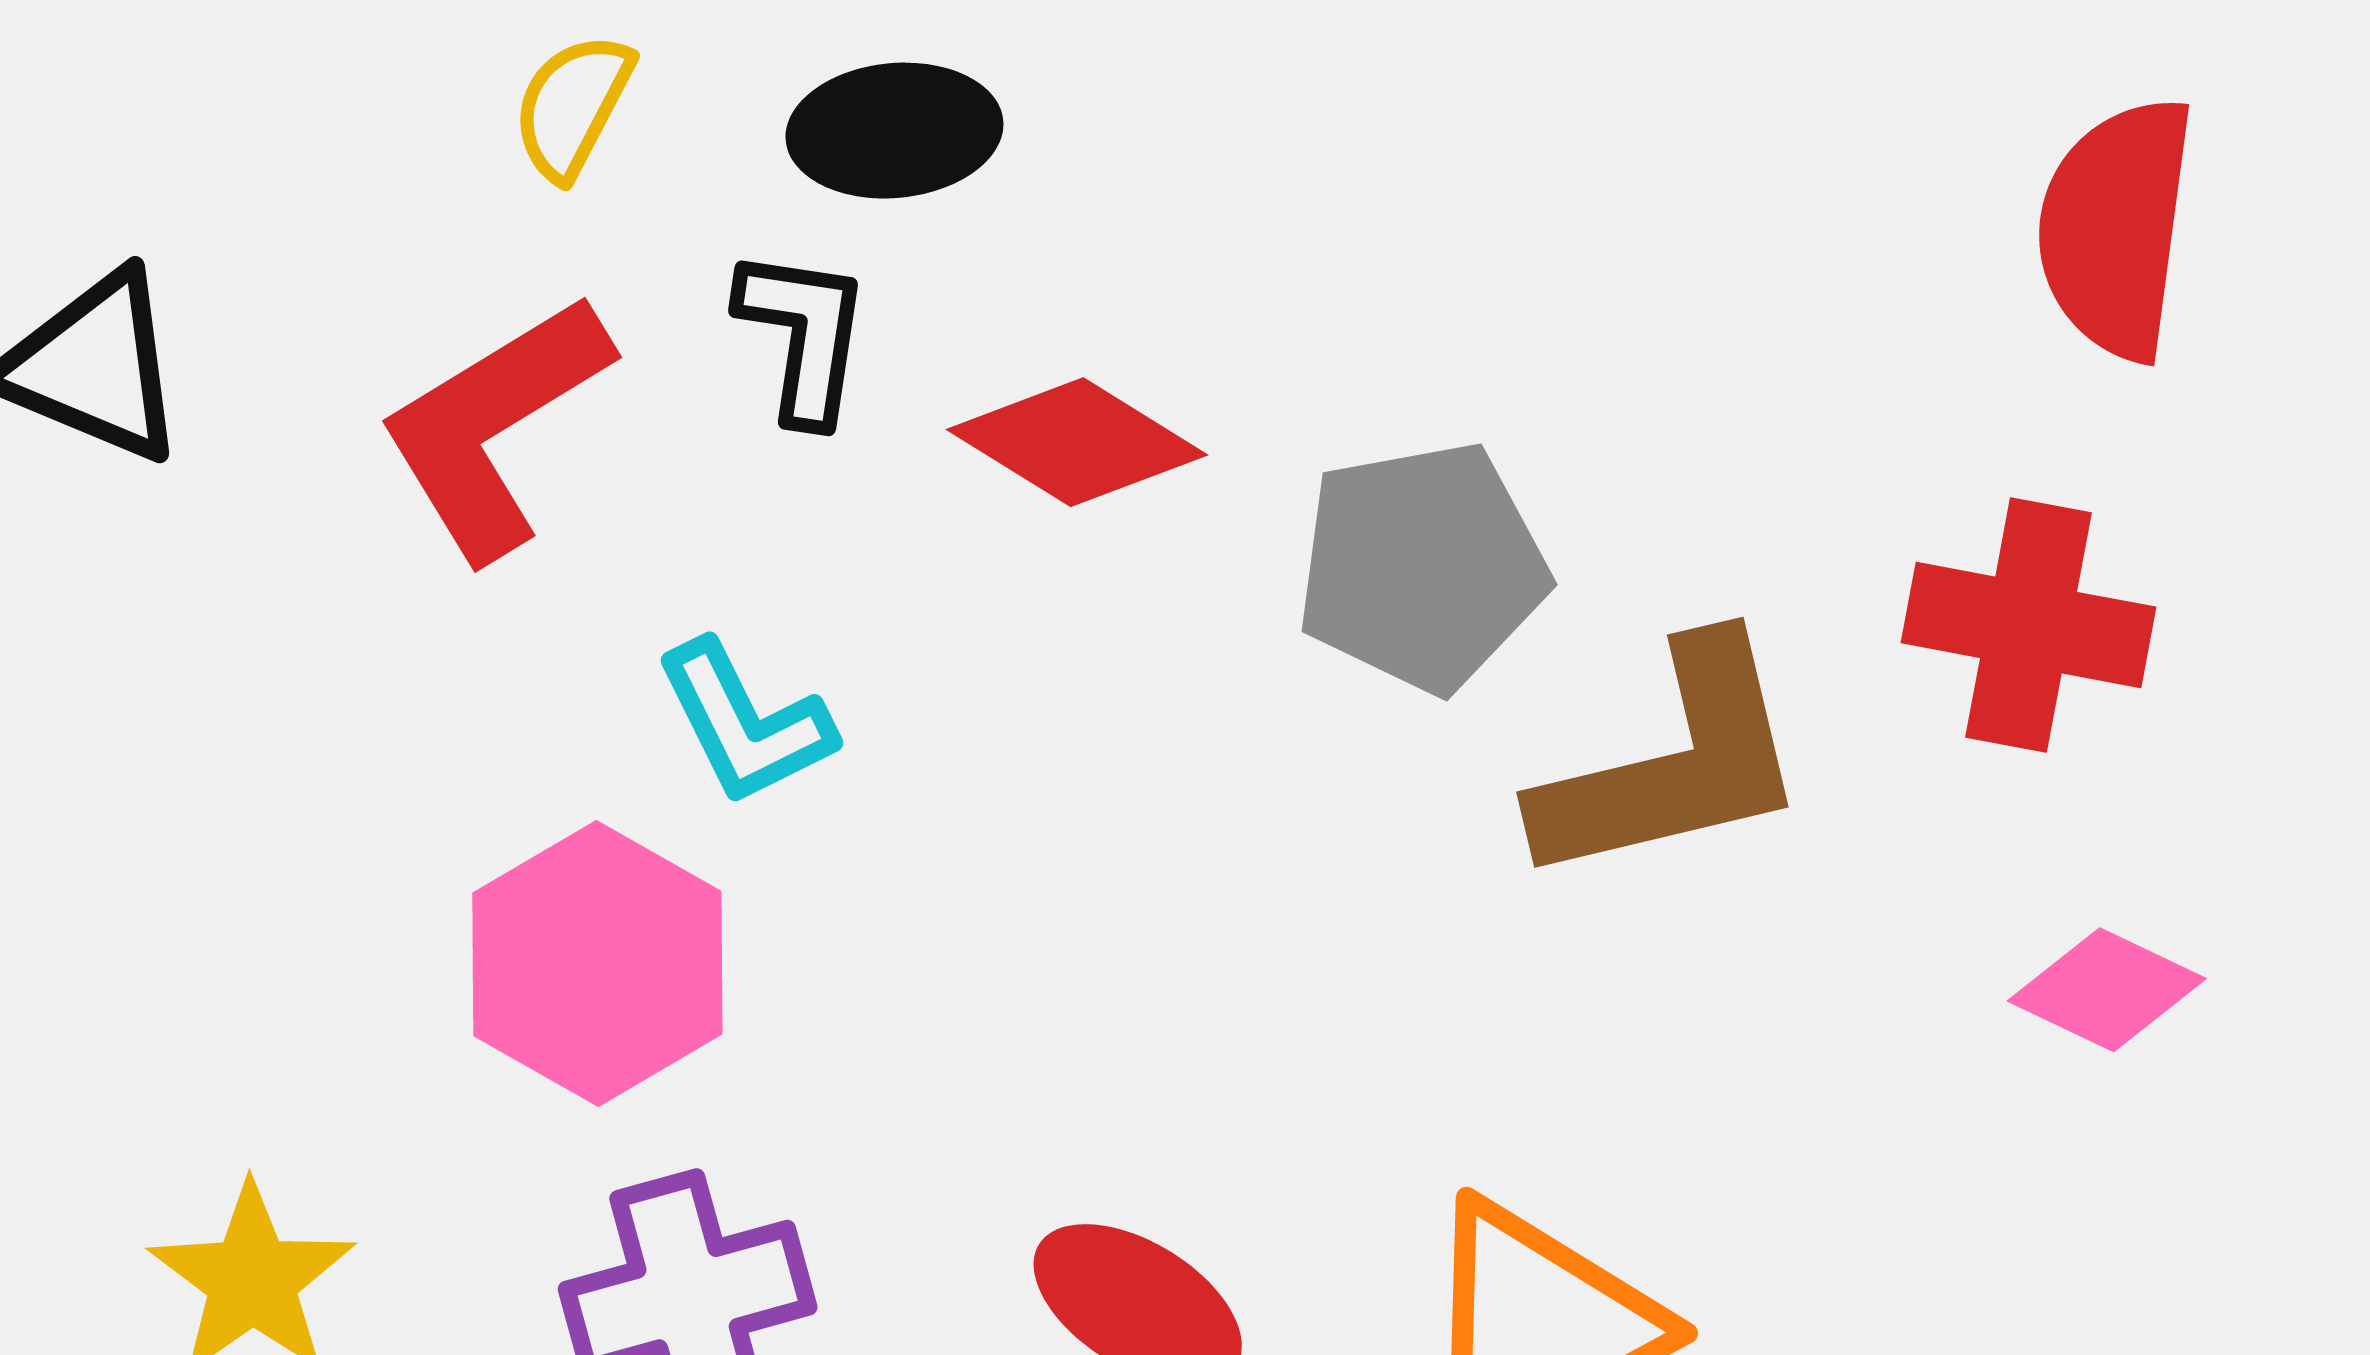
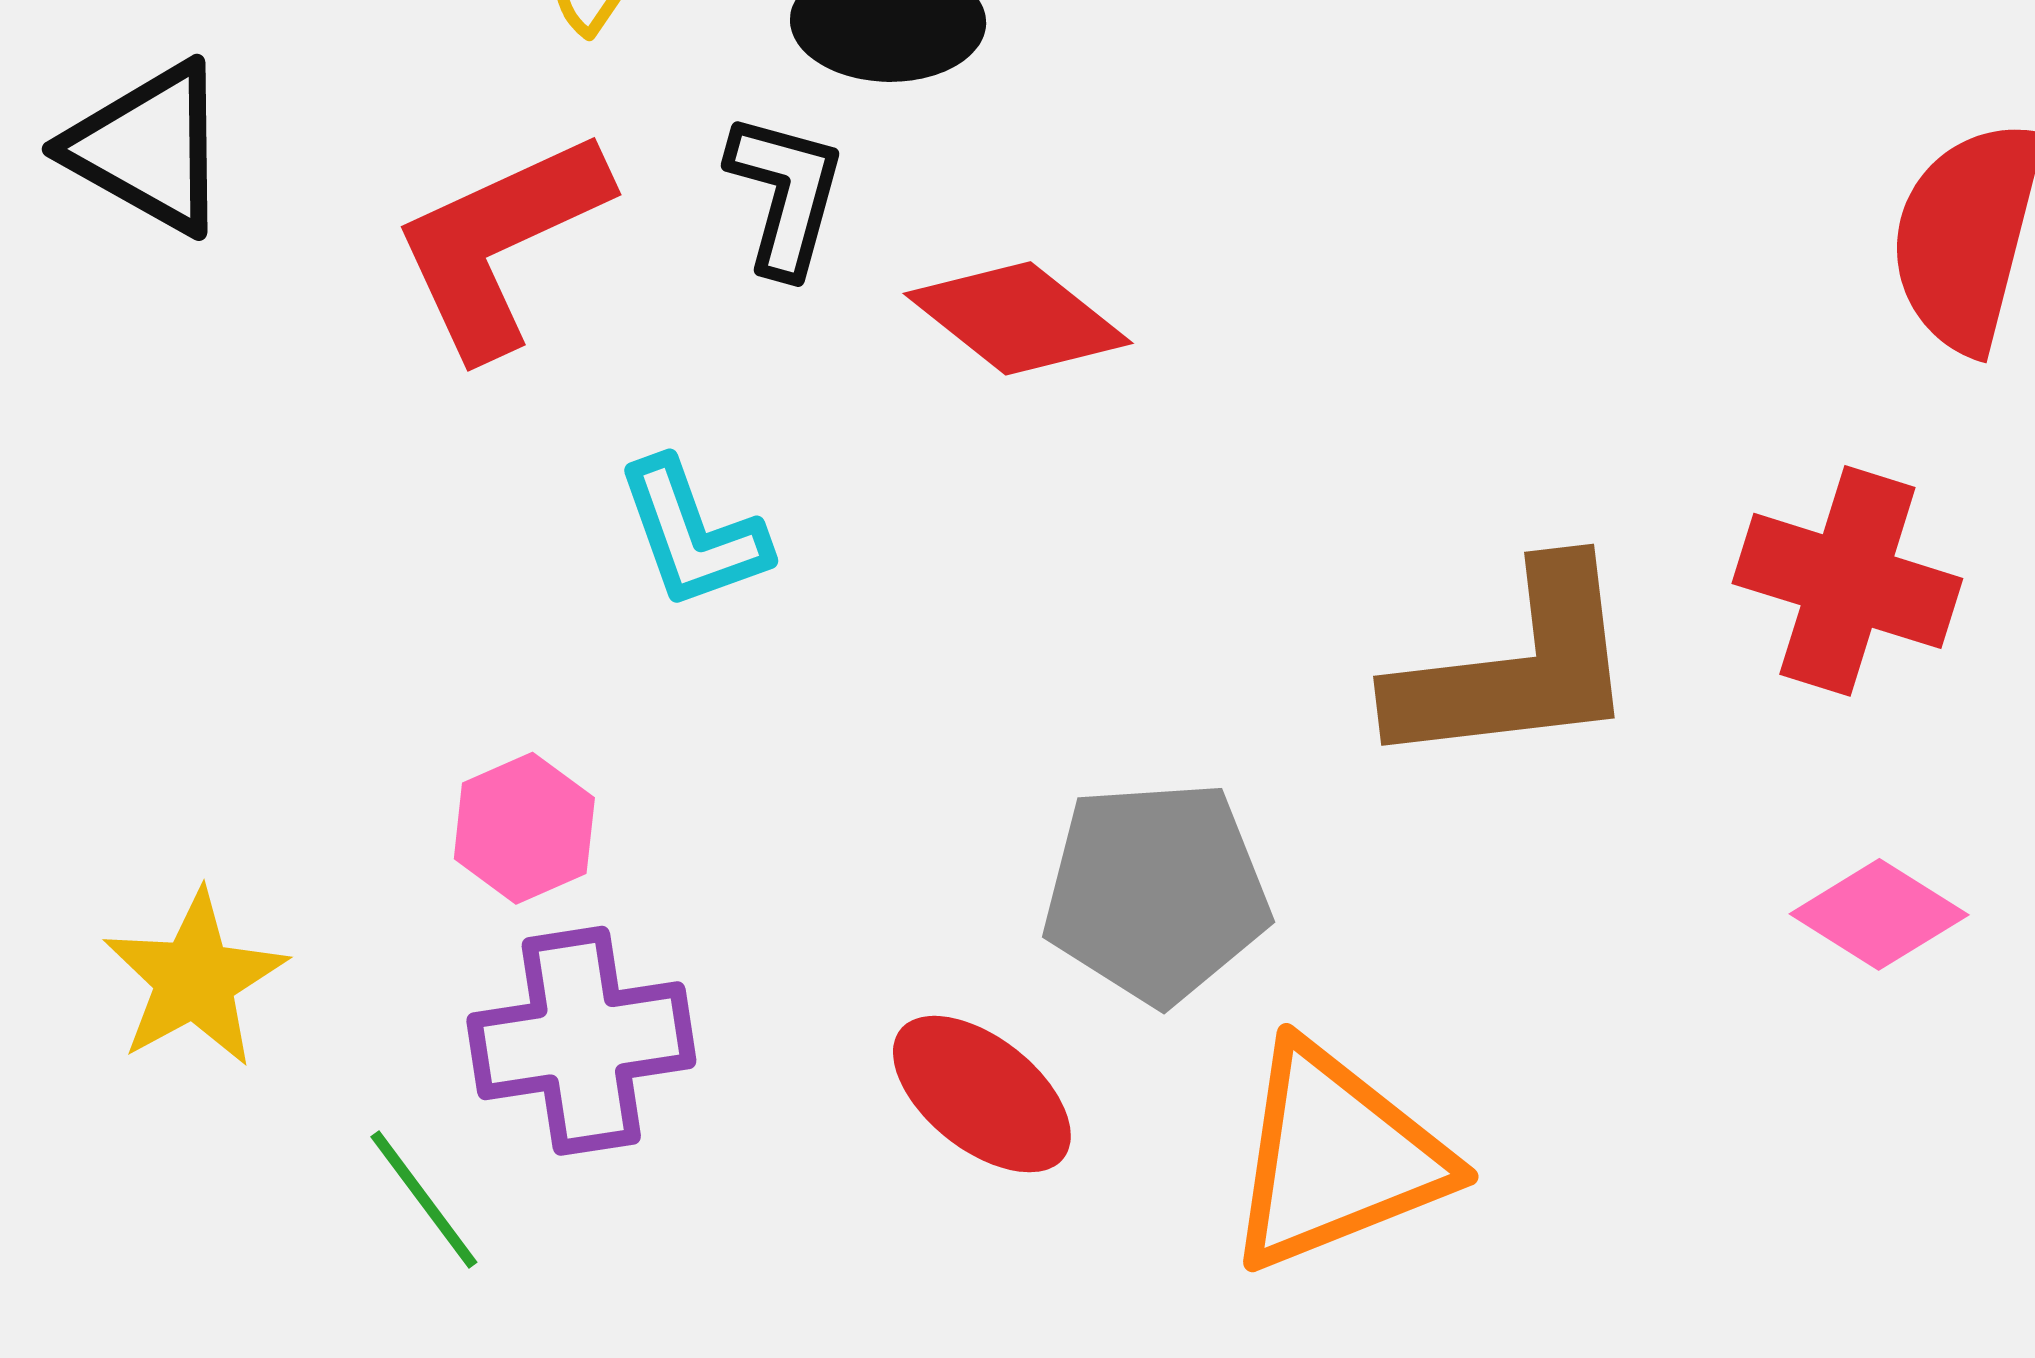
gray pentagon: (1422, 567) -> (1156, 892), moved
pink hexagon: (597, 964) -> (524, 828), moved, size x0.6

